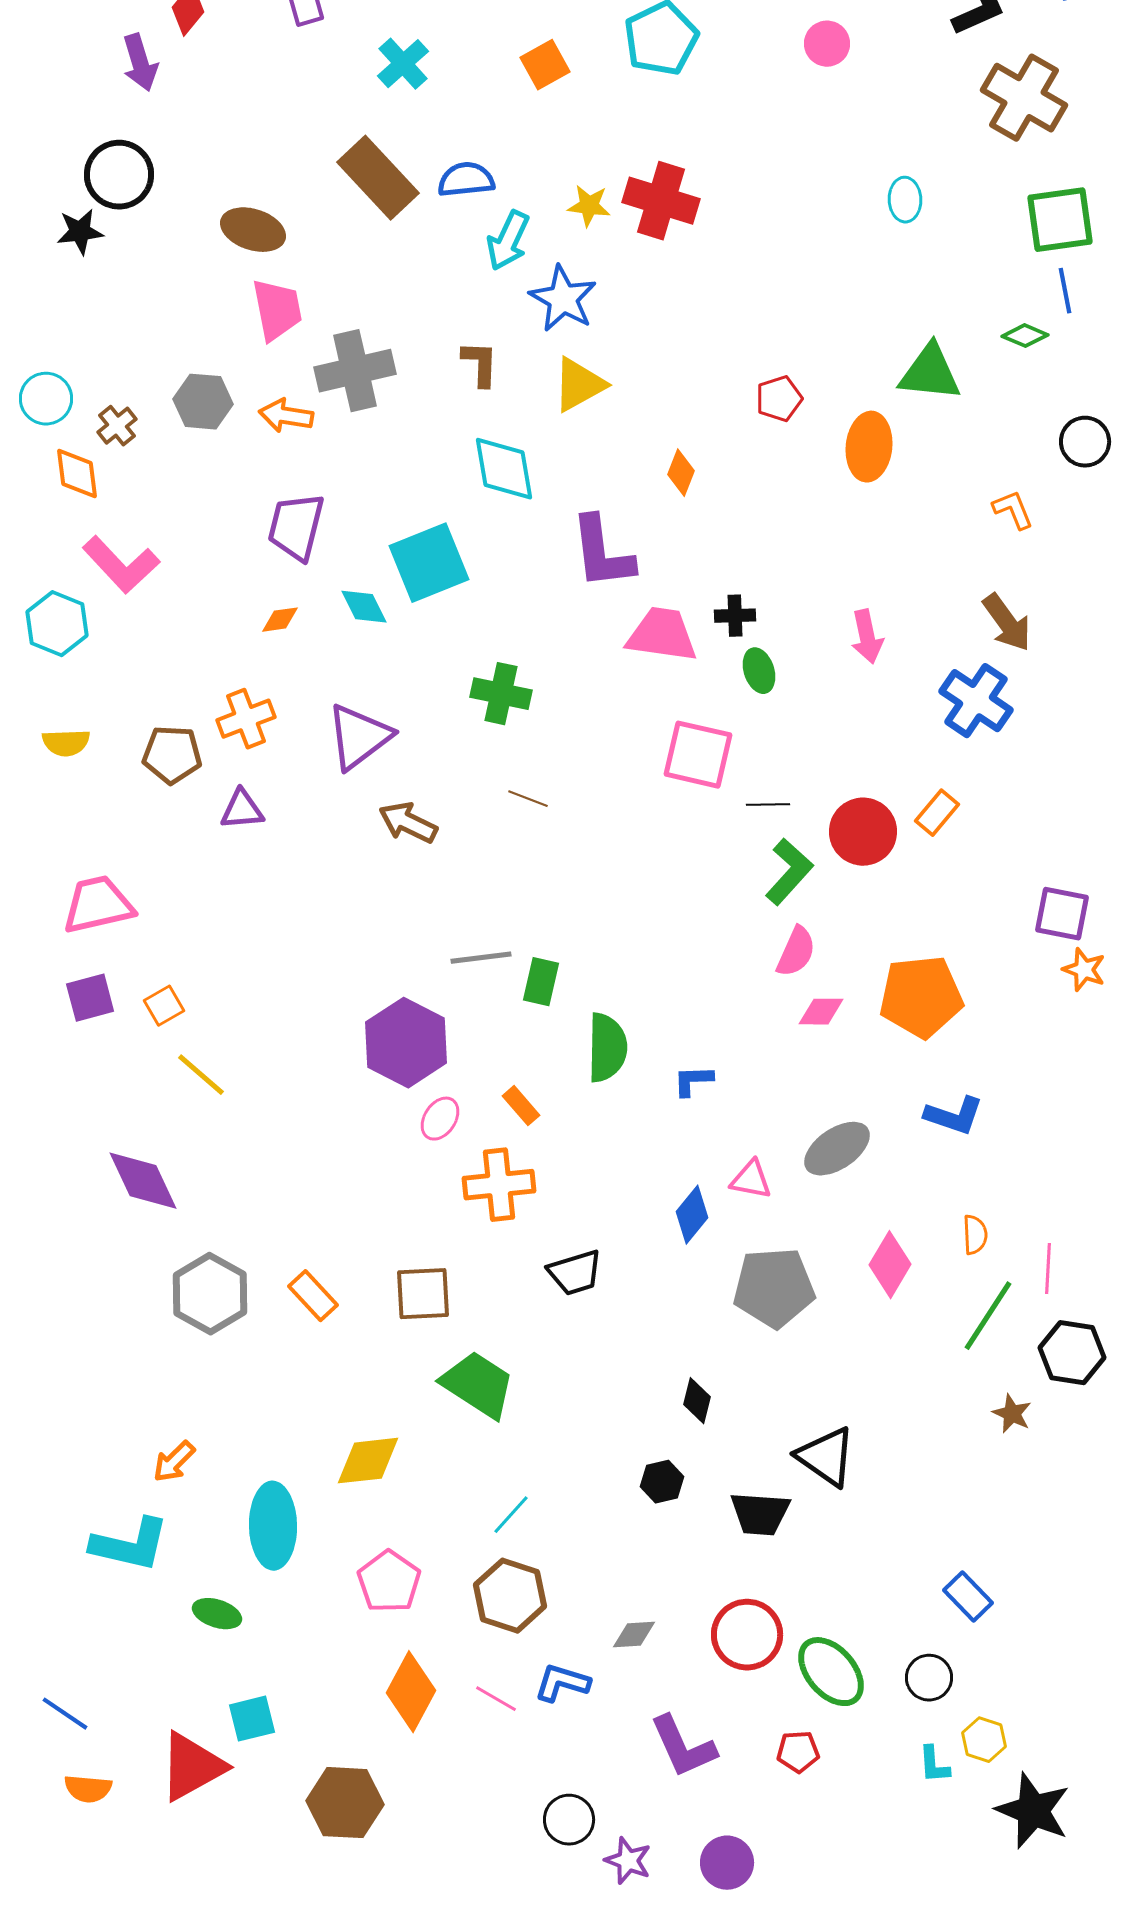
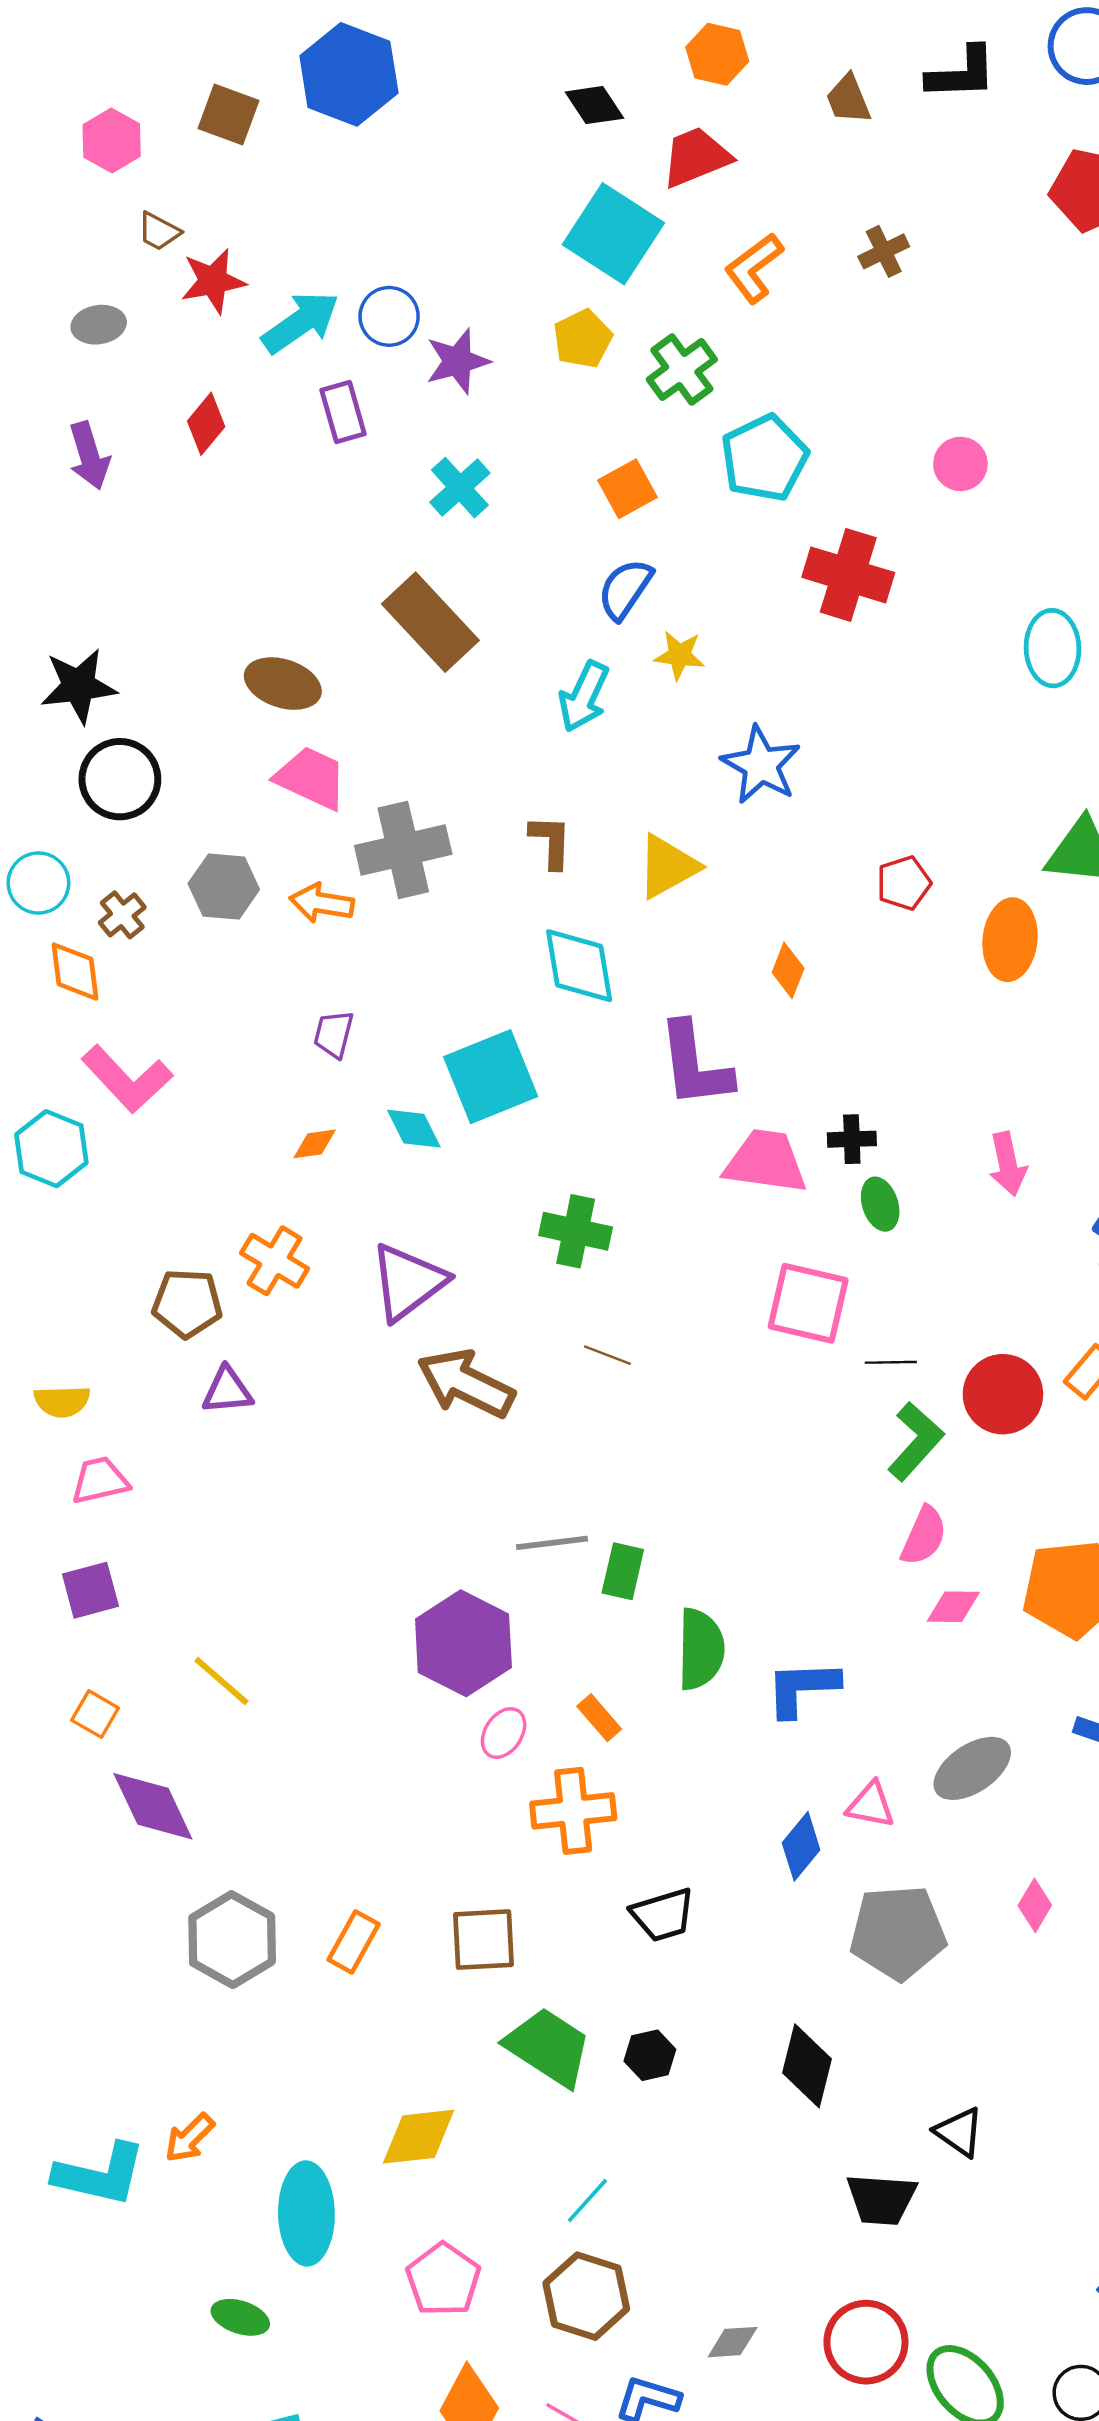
purple arrow: (140, 63) -> (89, 456), moved
black circle: (119, 175) -> (120, 779), moved
blue semicircle: (466, 180) -> (625, 589), moved, turned -50
cyan ellipse: (905, 200) -> (1052, 648), size x1.4
red cross: (661, 201) -> (848, 575), moved
black star: (80, 232) -> (79, 686), size x1.4
blue star: (563, 299) -> (761, 765), moved
pink trapezoid: (277, 310) -> (311, 778), turned -54
purple trapezoid: (296, 527) -> (334, 1034), size x0.6
orange cross: (246, 719) -> (275, 1261), turned -38
yellow semicircle: (66, 743) -> (62, 1401), moved
purple triangle: (242, 810) -> (227, 1391), moved
brown arrow: (408, 823) -> (466, 1384), size x1.4
pink trapezoid: (98, 905) -> (100, 1480), size x0.7
orange square: (164, 1006) -> (95, 1714), moved, turned -30
blue L-shape: (693, 1081) -> (802, 1688), size x1.6
pink diamond: (890, 1265) -> (1035, 1905), size x0.7
orange rectangle: (313, 1296) -> (354, 1942), turned 72
black diamond: (697, 1401) -> (807, 2066), size x1.5
black triangle: (826, 1457) -> (959, 2132), size x0.7
black hexagon: (662, 1482) -> (650, 2055), moved
cyan L-shape: (130, 1545) -> (100, 2174), moved

